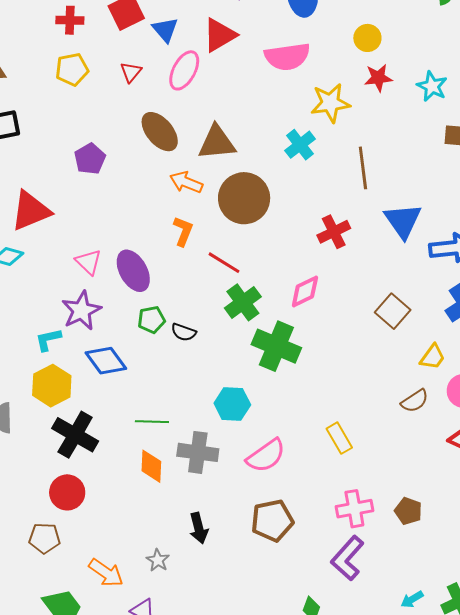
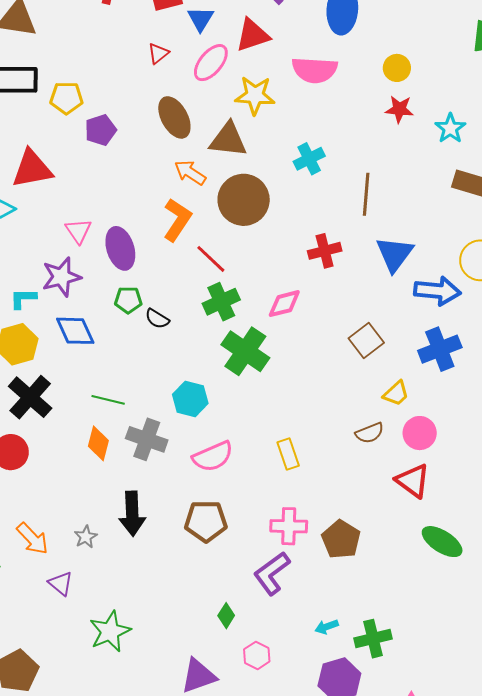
yellow pentagon: (72, 69) -> (66, 98), moved
yellow star: (330, 103) -> (255, 95), moved
orange L-shape: (183, 231) -> (177, 220), size x1.4
brown pentagon: (408, 511) -> (341, 539), size x1.4
black arrow: (199, 528) -> (132, 514), size x1.4

